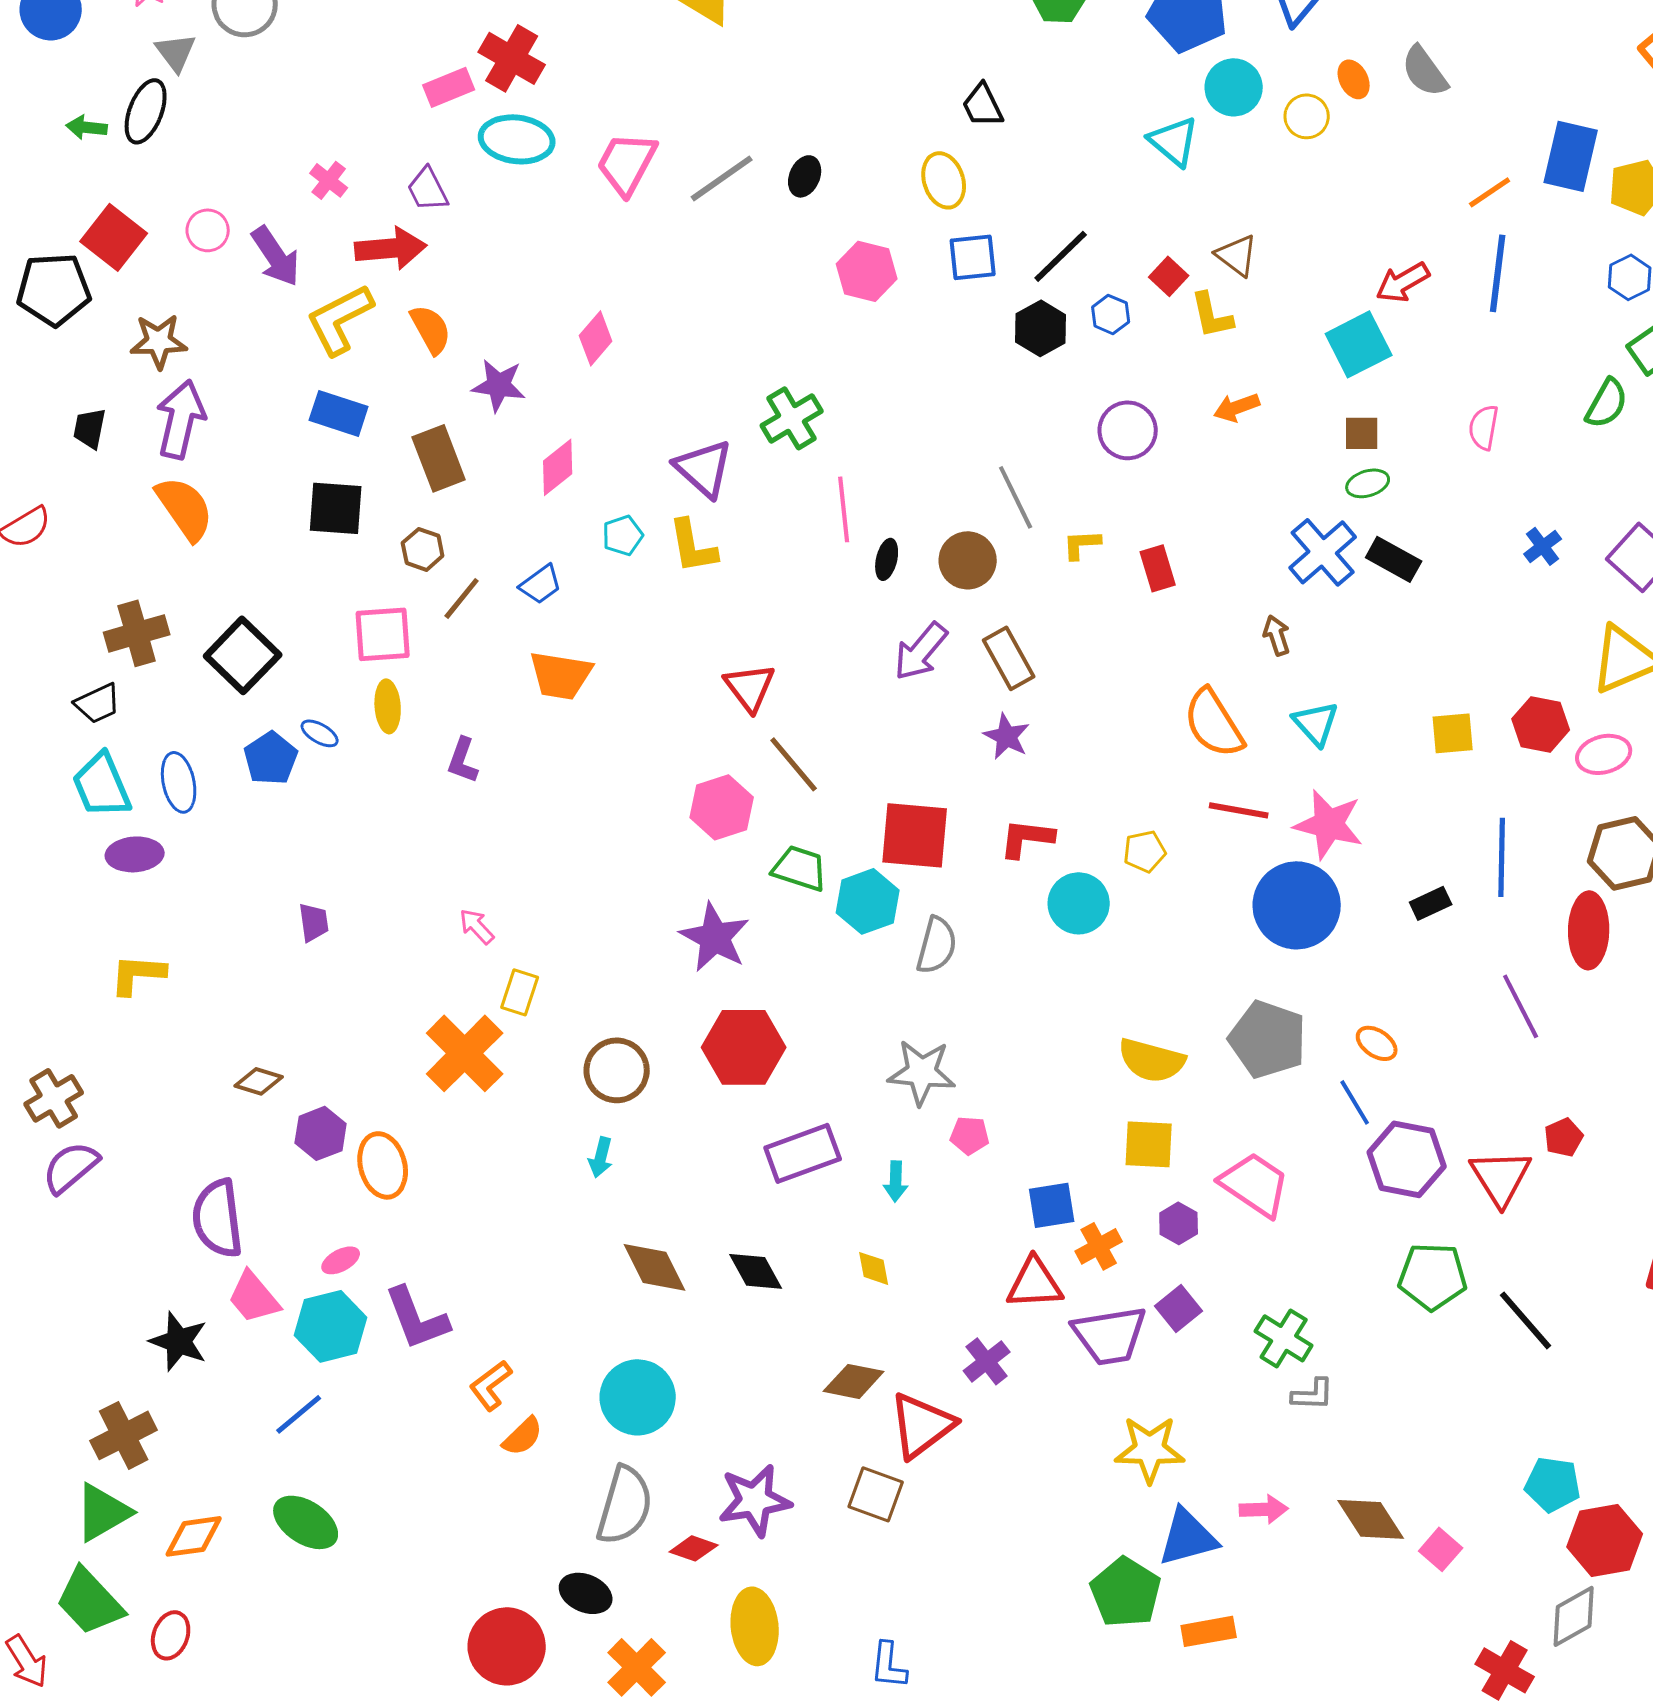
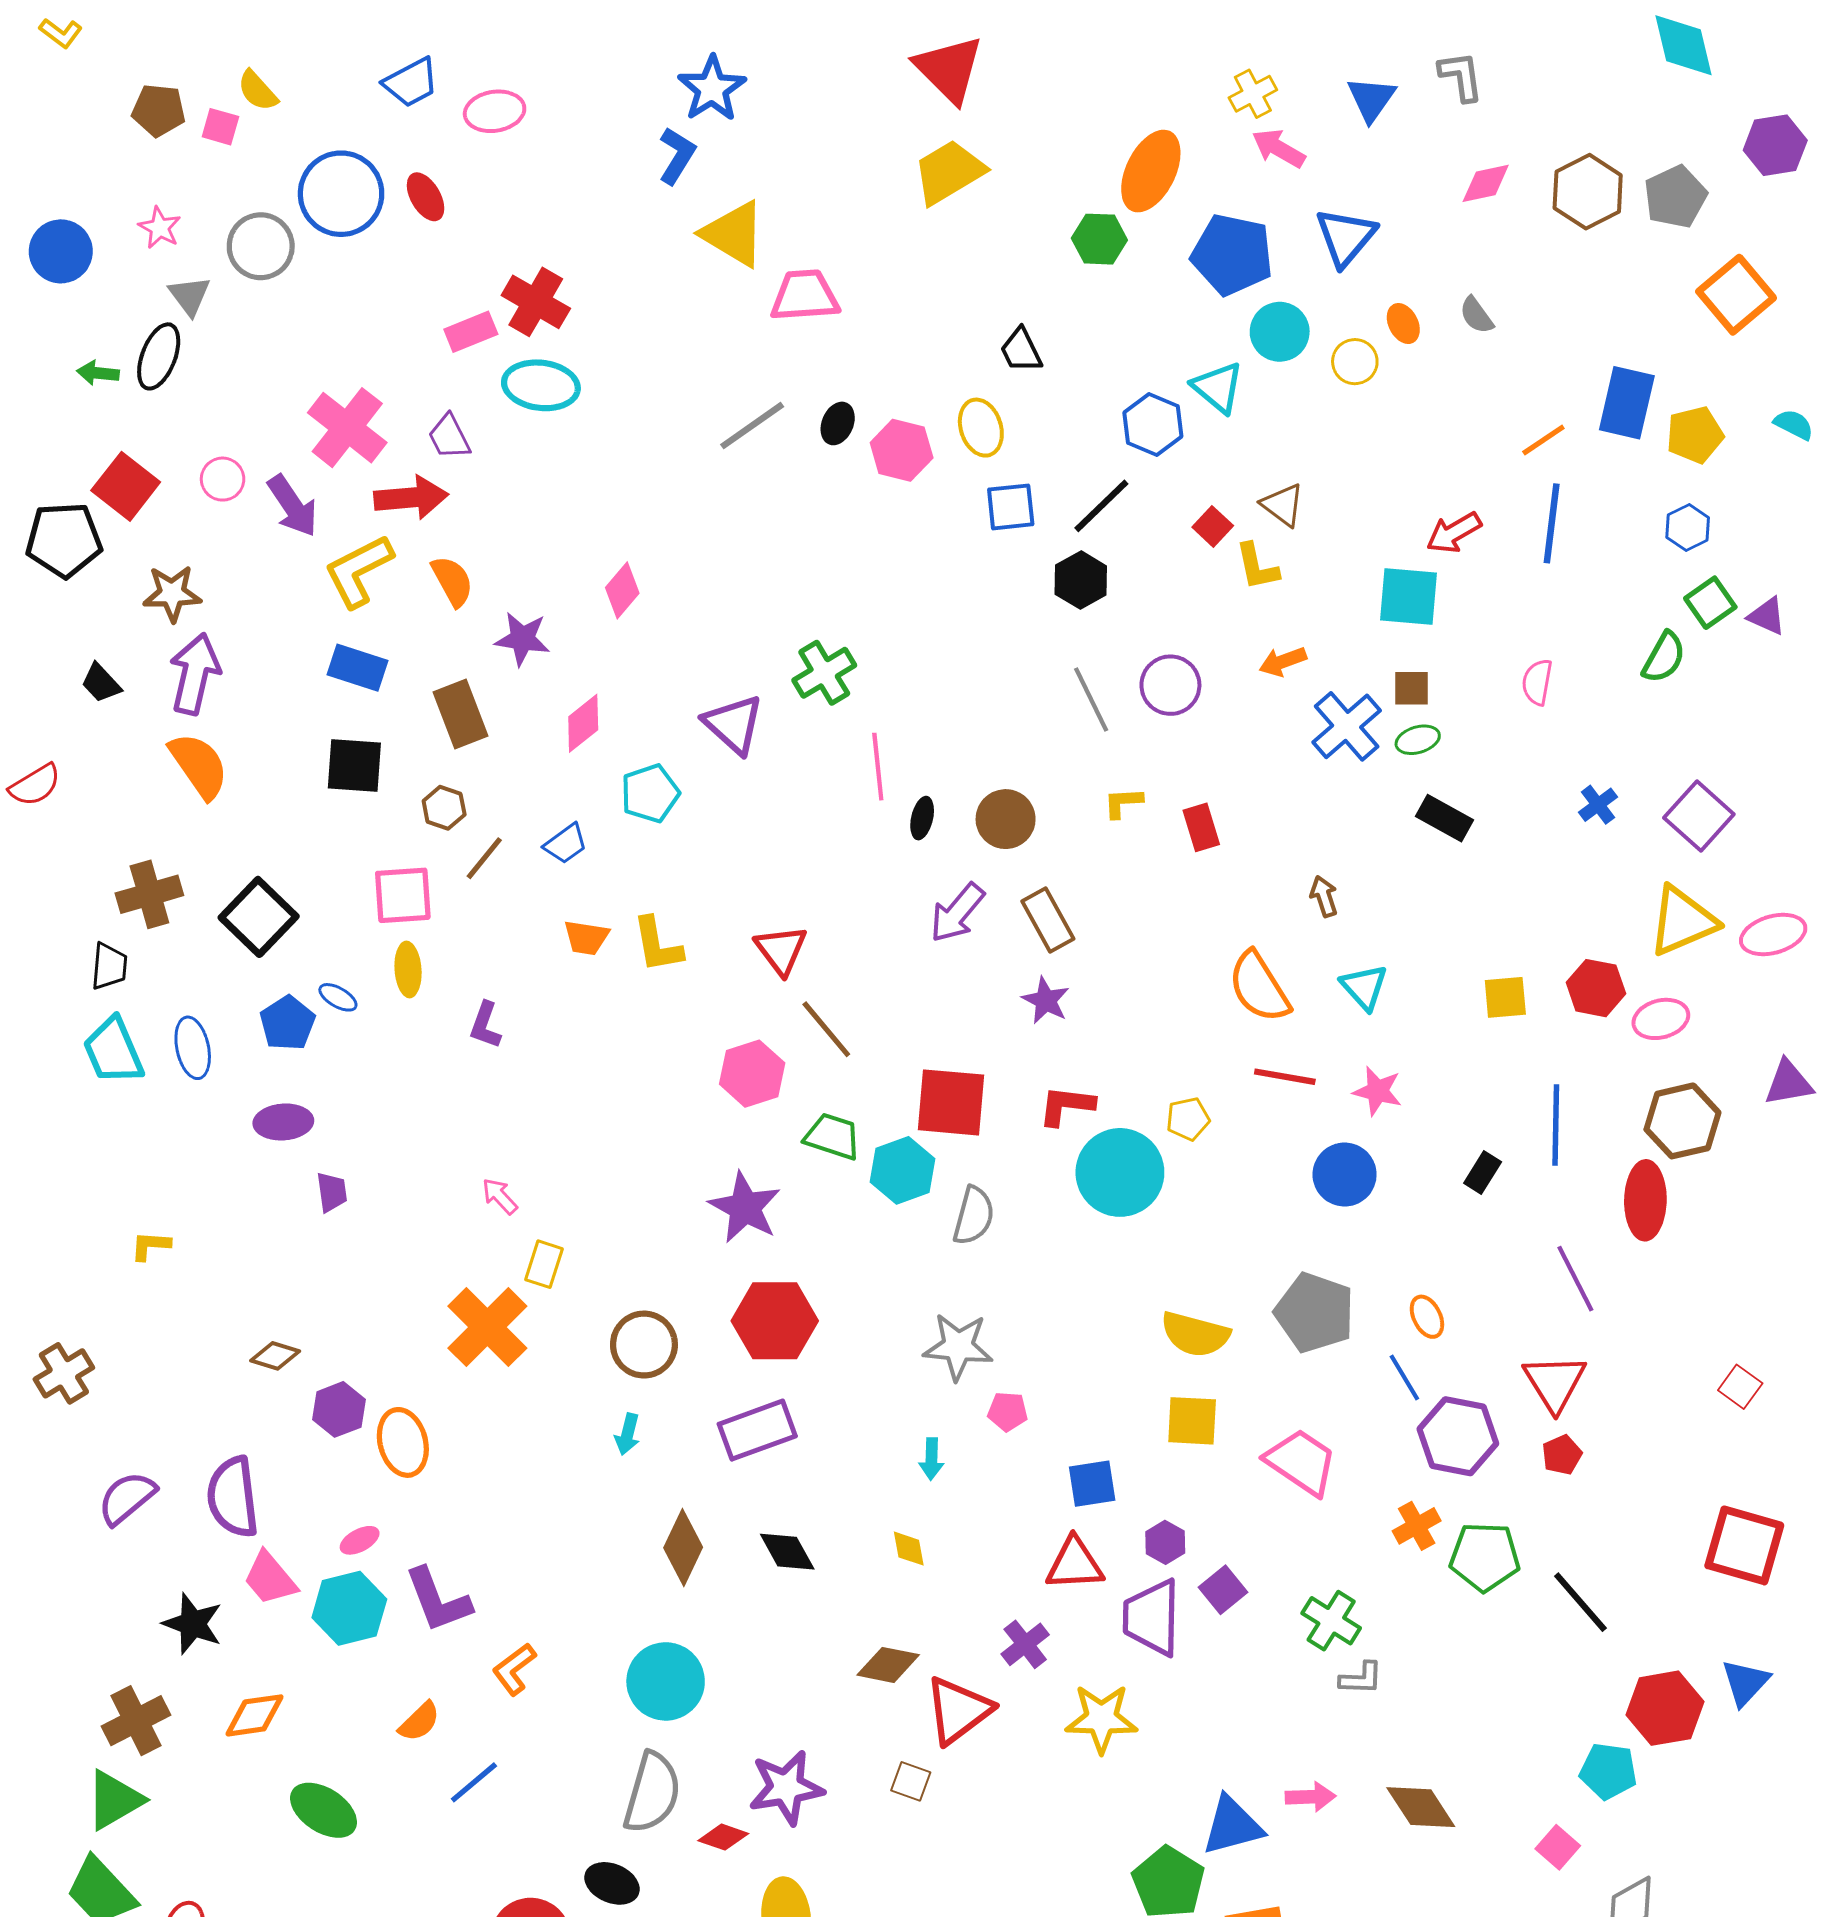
gray semicircle: (1425, 71) -> (1476, 315), size x0.7
pink trapezoid: (627, 163) -> (805, 296), moved, turned 58
pink cross: (329, 180) -> (347, 428), size x2.0
pink hexagon: (867, 271) -> (902, 450), moved
blue hexagon: (1111, 314) -> (1153, 424), moved, size x1.5
cyan square: (1359, 344) -> (1408, 597), turned 32
black trapezoid: (90, 428) -> (101, 683), turned -54
gray line: (1016, 497) -> (1091, 700), moved
cyan pentagon: (623, 535) -> (650, 793), size x1.4
yellow L-shape: (693, 546) -> (657, 945), moved
blue cross: (1323, 552) -> (1347, 726), moved
orange trapezoid: (561, 675) -> (586, 938), size x0.7
black trapezoid: (98, 703) -> (109, 966), turned -60
pink star: (1329, 824) -> (1378, 1091), size x0.7
purple ellipse: (135, 854) -> (283, 1122), moved
cyan circle: (1079, 903) -> (1120, 1172), size x1.4
black rectangle: (1431, 903) -> (1483, 1172), turned -33
blue circle: (1297, 905) -> (1345, 1175), size x0.7
yellow L-shape: (138, 974) -> (150, 1246), size x0.7
orange ellipse: (1377, 1043) -> (1427, 1317), turned 30
red pentagon: (1564, 1137) -> (1562, 1455), moved
purple rectangle: (803, 1153) -> (757, 1430), moved
purple semicircle: (71, 1167) -> (127, 1498), moved
red triangle: (1501, 1177) -> (1555, 1383), moved
purple hexagon: (1179, 1223) -> (1165, 1542), moved
orange cross: (1099, 1246) -> (1417, 1526), moved
brown diamond: (655, 1267) -> (683, 1548), turned 52
purple trapezoid: (1110, 1335) -> (1152, 1618), turned 100
blue line: (299, 1414) -> (474, 1782), moved
orange semicircle: (523, 1436) -> (419, 1722), moved
yellow star: (1150, 1449) -> (1101, 1719), moved
brown square: (876, 1494) -> (911, 1781), size x0.7
orange diamond: (194, 1536) -> (254, 1715), moved
red hexagon: (1605, 1540) -> (1665, 1708), moved
pink square: (1441, 1549) -> (1558, 1847), moved

